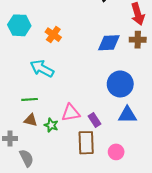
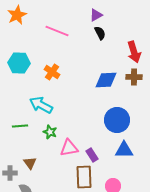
green line: (30, 99) -> (20, 126), moved
brown triangle: (31, 120) -> (30, 163), moved, turned 40
green star: (51, 125) -> (50, 132), moved

